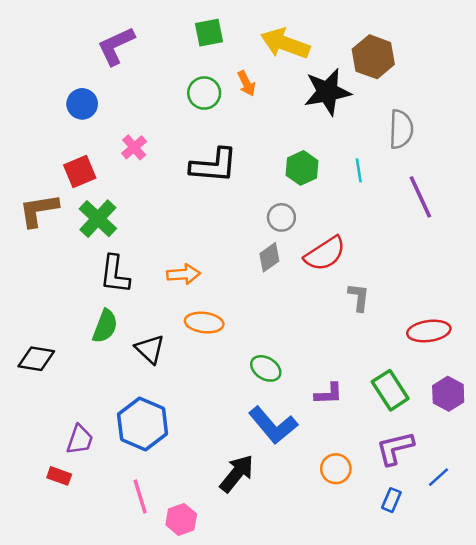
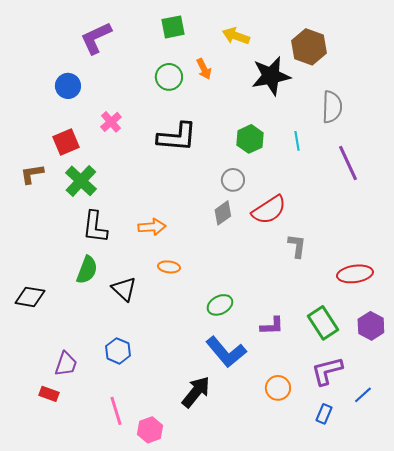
yellow arrow: (285, 43) -> (236, 36), size x0.7
brown L-shape: (39, 210) -> (32, 174), size x0.7
orange ellipse: (204, 323) -> (169, 267), size x0.7
green ellipse: (266, 368) -> (220, 305), turned -60
blue hexagon: (143, 424) -> (118, 351), size x0.6

